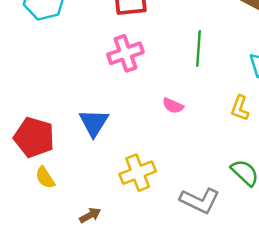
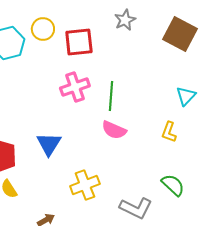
green line: (199, 48) -> (111, 96), moved
pink semicircle: (173, 106) -> (114, 130), size x1.4

